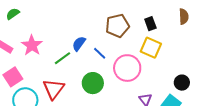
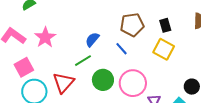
blue line: (100, 53) -> (121, 49), moved
green line: (62, 58) -> (83, 61), moved
pink circle: (127, 68) -> (133, 83), moved

